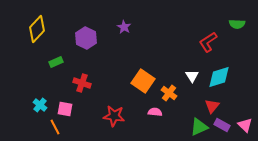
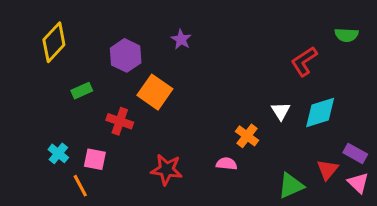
orange square: (143, 81) -> (155, 92), moved
red triangle: (212, 106) -> (327, 170), moved
purple rectangle: (222, 125) -> (355, 153), moved

